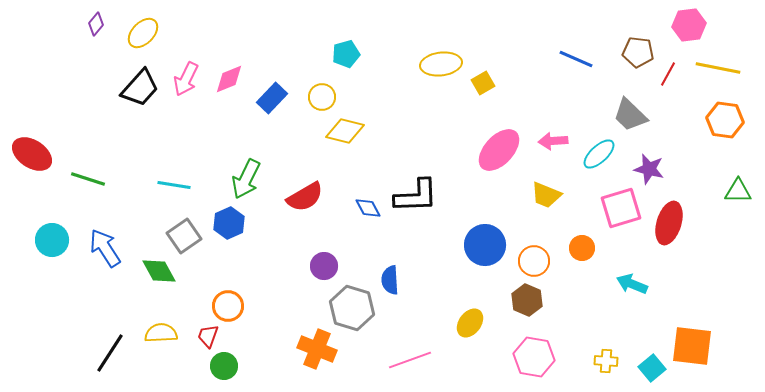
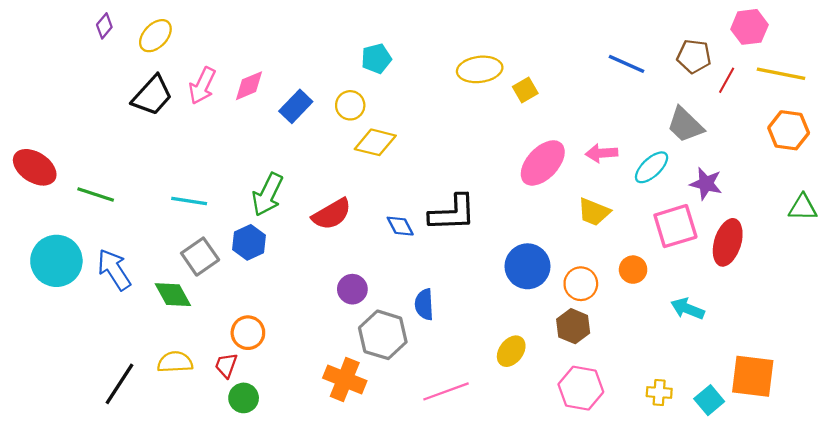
cyan circle: (52, 240) -> (56, 261), size x1.4

